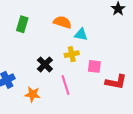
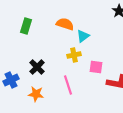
cyan triangle: (81, 35) -> (83, 36), turned -48
black cross: (45, 64) -> (37, 67), moved

